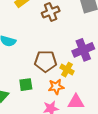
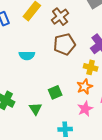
brown pentagon: (46, 61) -> (65, 44), moved

